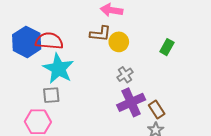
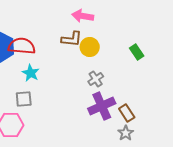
green rectangle: (167, 47) -> (137, 52), turned -63
cyan star: (58, 69) -> (31, 73), size x0.6

